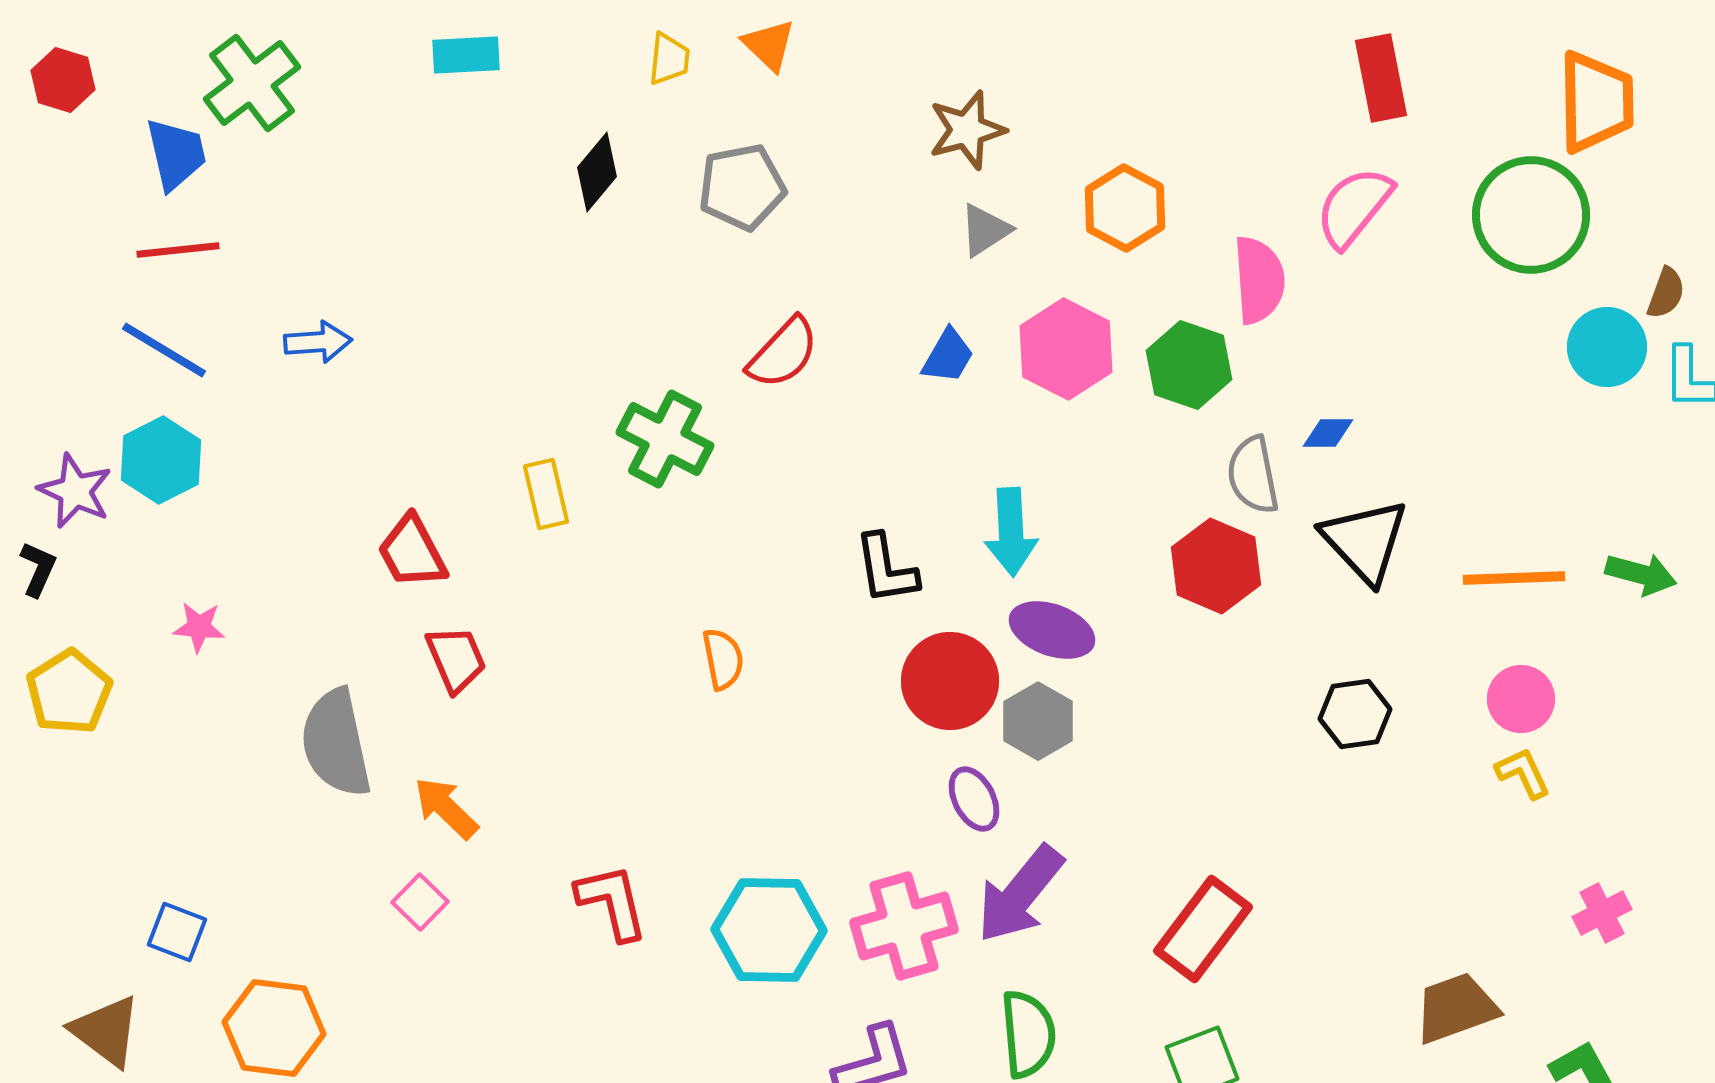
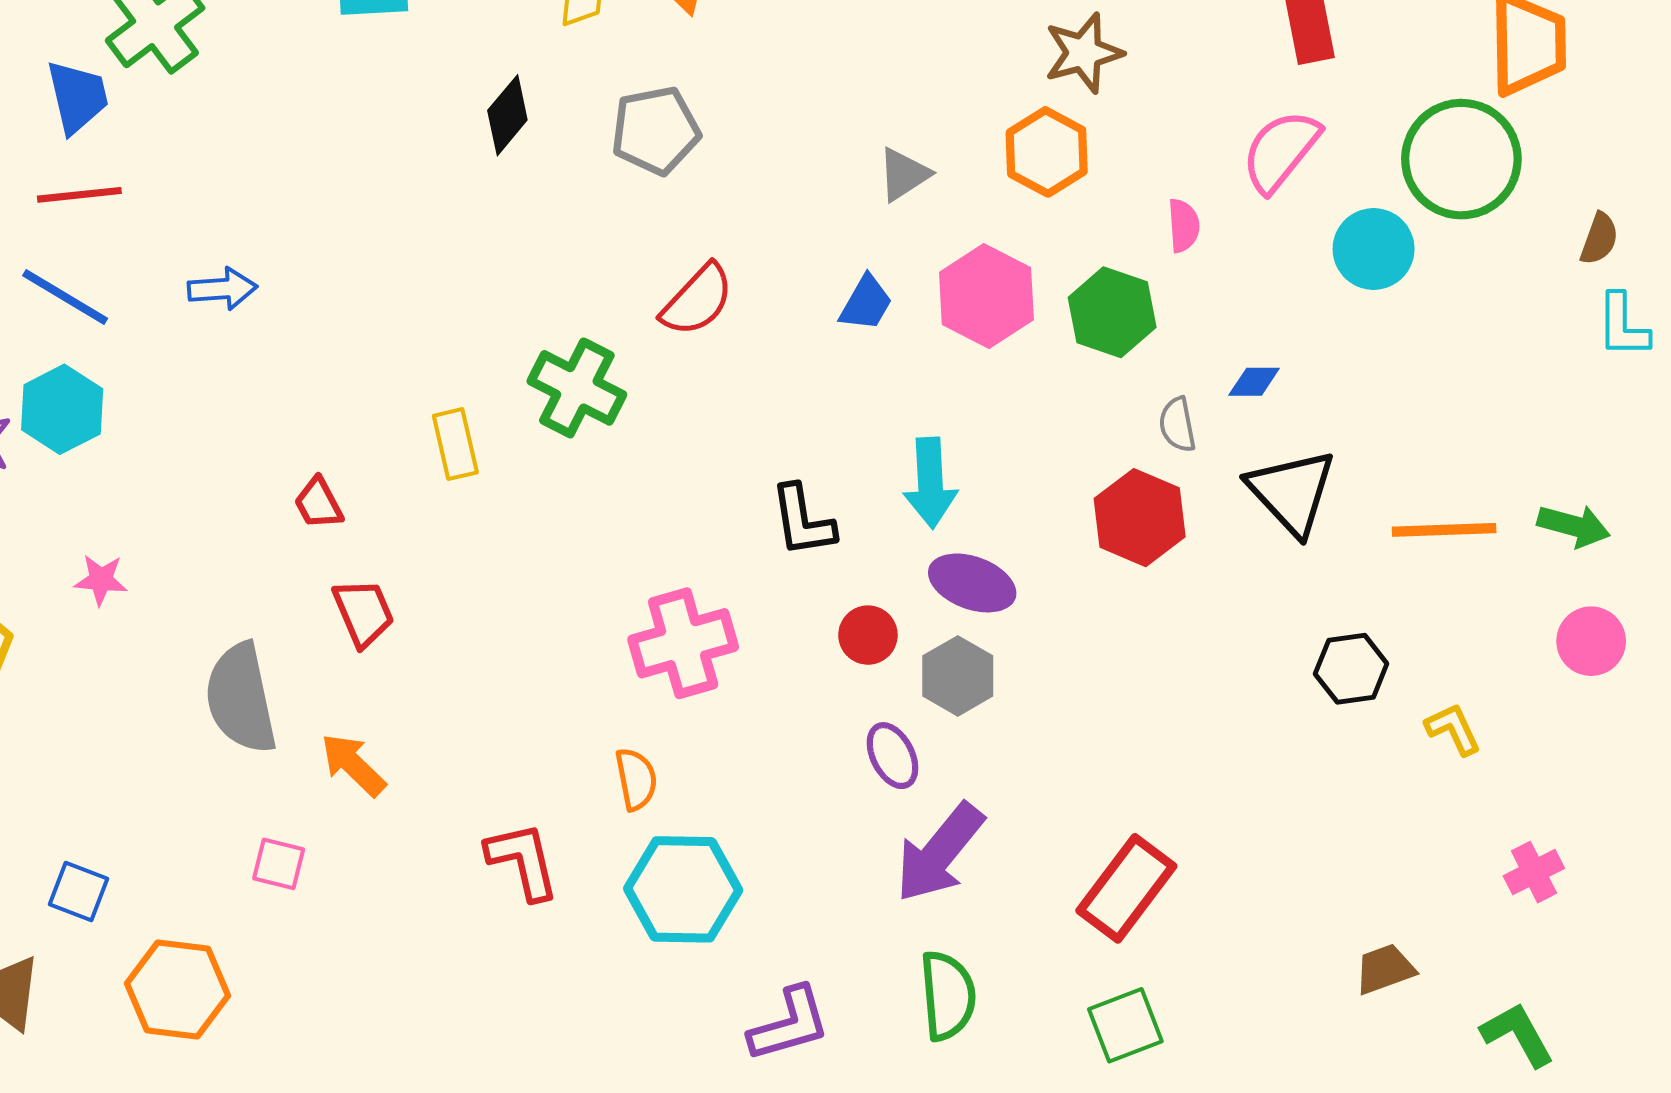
brown star: (967, 130) -> (1083, 53), moved
pink semicircle: (1259, 280) -> (1184, 225), size x0.6
cyan circle: (1607, 347) -> (1374, 249), moved
gray semicircle: (1253, 475) -> (1177, 425), size x0.7
red trapezoid: (412, 552) -> (318, 503), size x0.7
orange semicircle: (723, 659) -> (636, 779), moved
red circle: (950, 681) -> (868, 635), size x0.6
pink circle: (1521, 699) -> (1591, 641), moved
black hexagon: (1355, 714) -> (1351, 669), moved
pink square: (420, 902) -> (279, 864), moved, turned -30
pink cross: (904, 926) -> (683, 643), moved
brown trapezoid: (1456, 1008) -> (1385, 969), size x0.7

